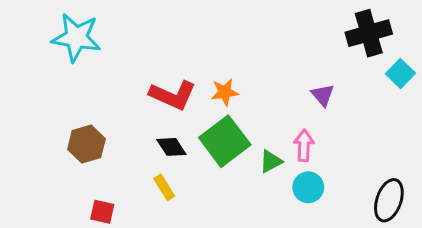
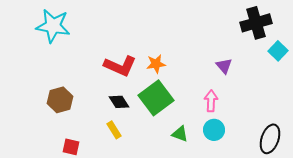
green triangle: (271, 161) -> (180, 134), moved, turned 48

